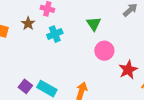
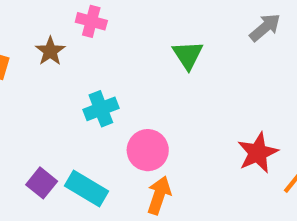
cyan cross: (55, 34) -> (101, 109), moved
pink circle: (104, 51) -> (148, 150), moved

